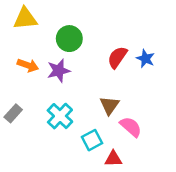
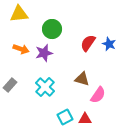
brown triangle: (109, 105) -> (82, 79), turned -49
pink semicircle: (131, 127) -> (98, 95), turned 84
cyan square: (92, 140) -> (65, 117), moved

